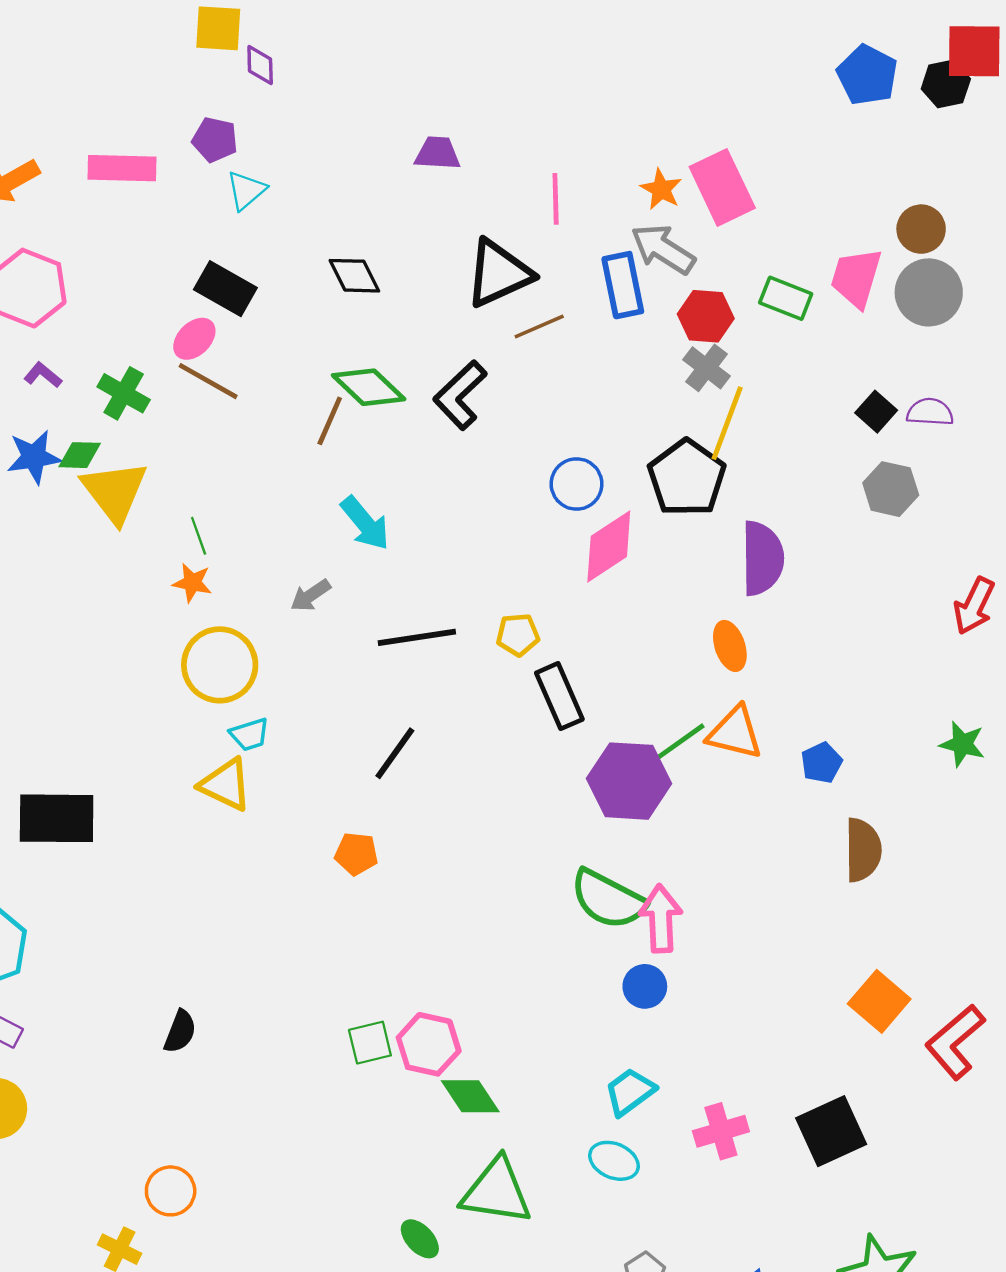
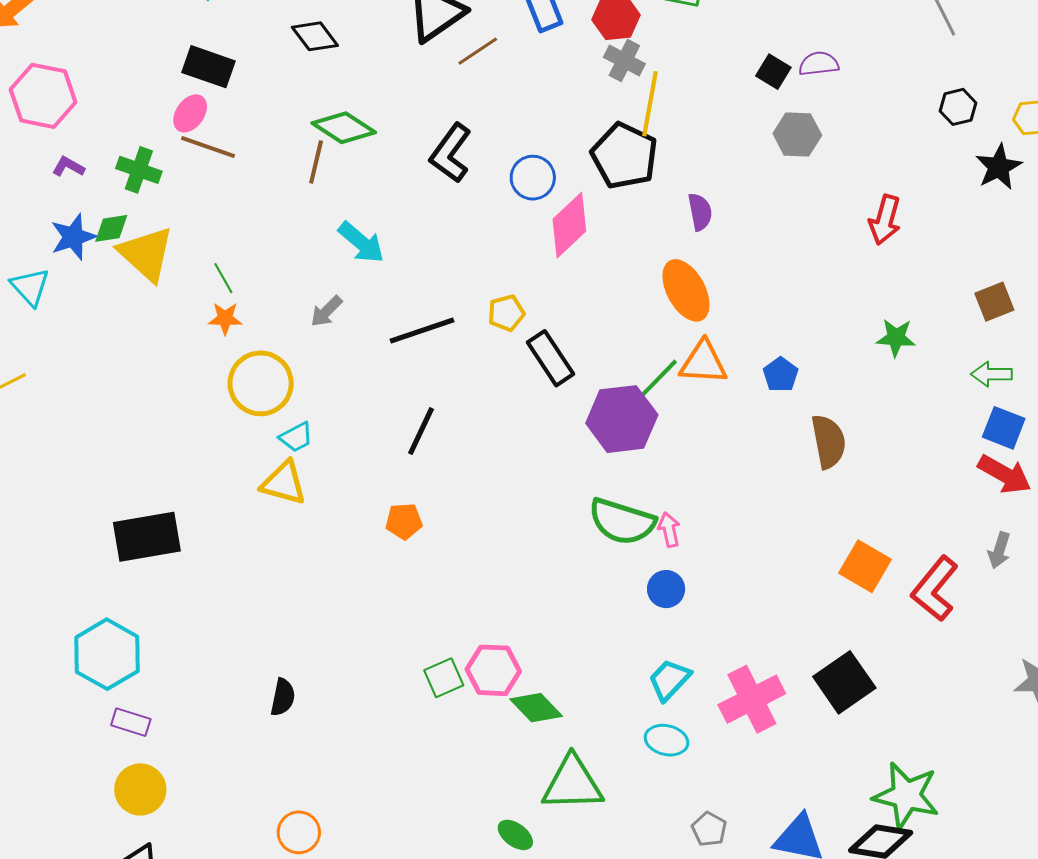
black L-shape: (460, 395) -> (451, 153), moved
purple semicircle: (762, 558) -> (700, 212), size x0.6
orange ellipse: (730, 646) -> (686, 290), size x1.5
pink arrow: (661, 919) -> (669, 530), size x0.6
pink cross: (721, 1131) -> (752, 699), size x1.4

